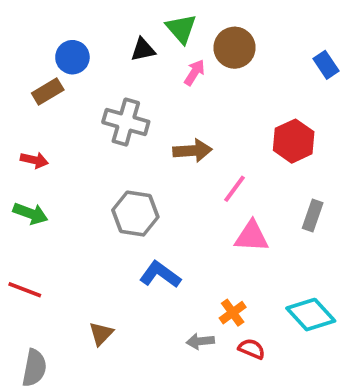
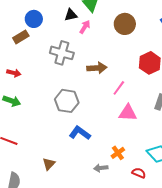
brown circle: (235, 48) -> (125, 24), moved
pink arrow: (194, 72) -> (85, 27), moved
red semicircle: (252, 349) -> (139, 173), moved

